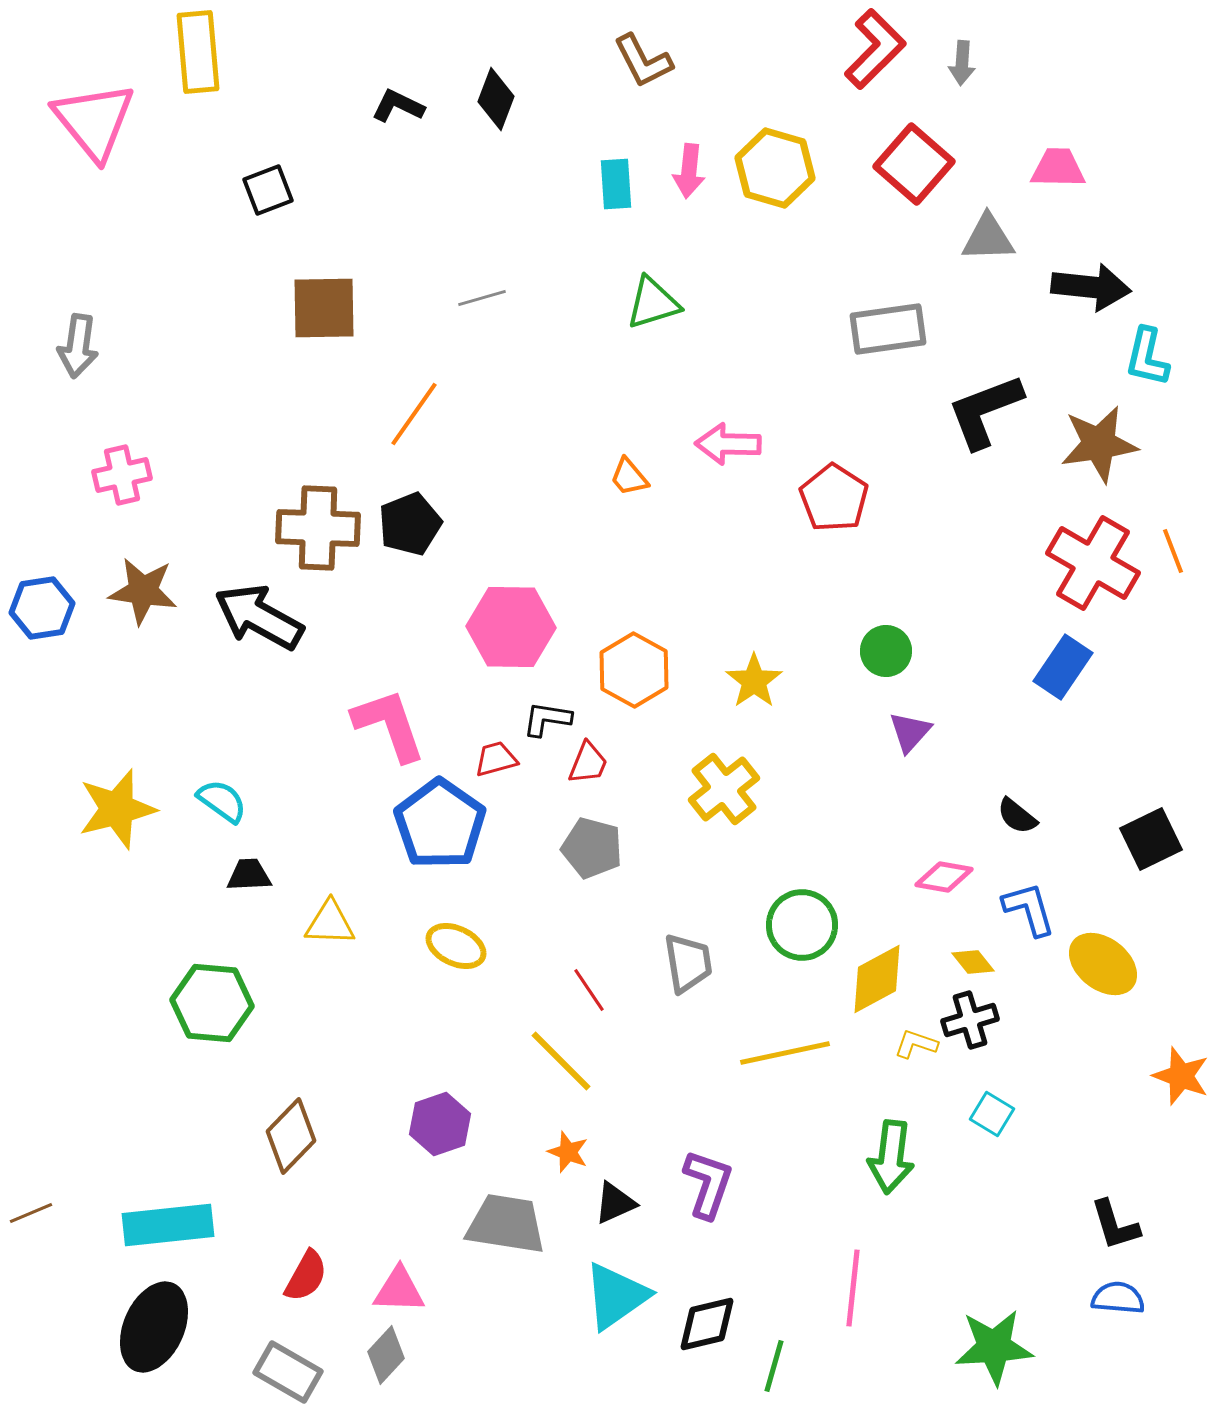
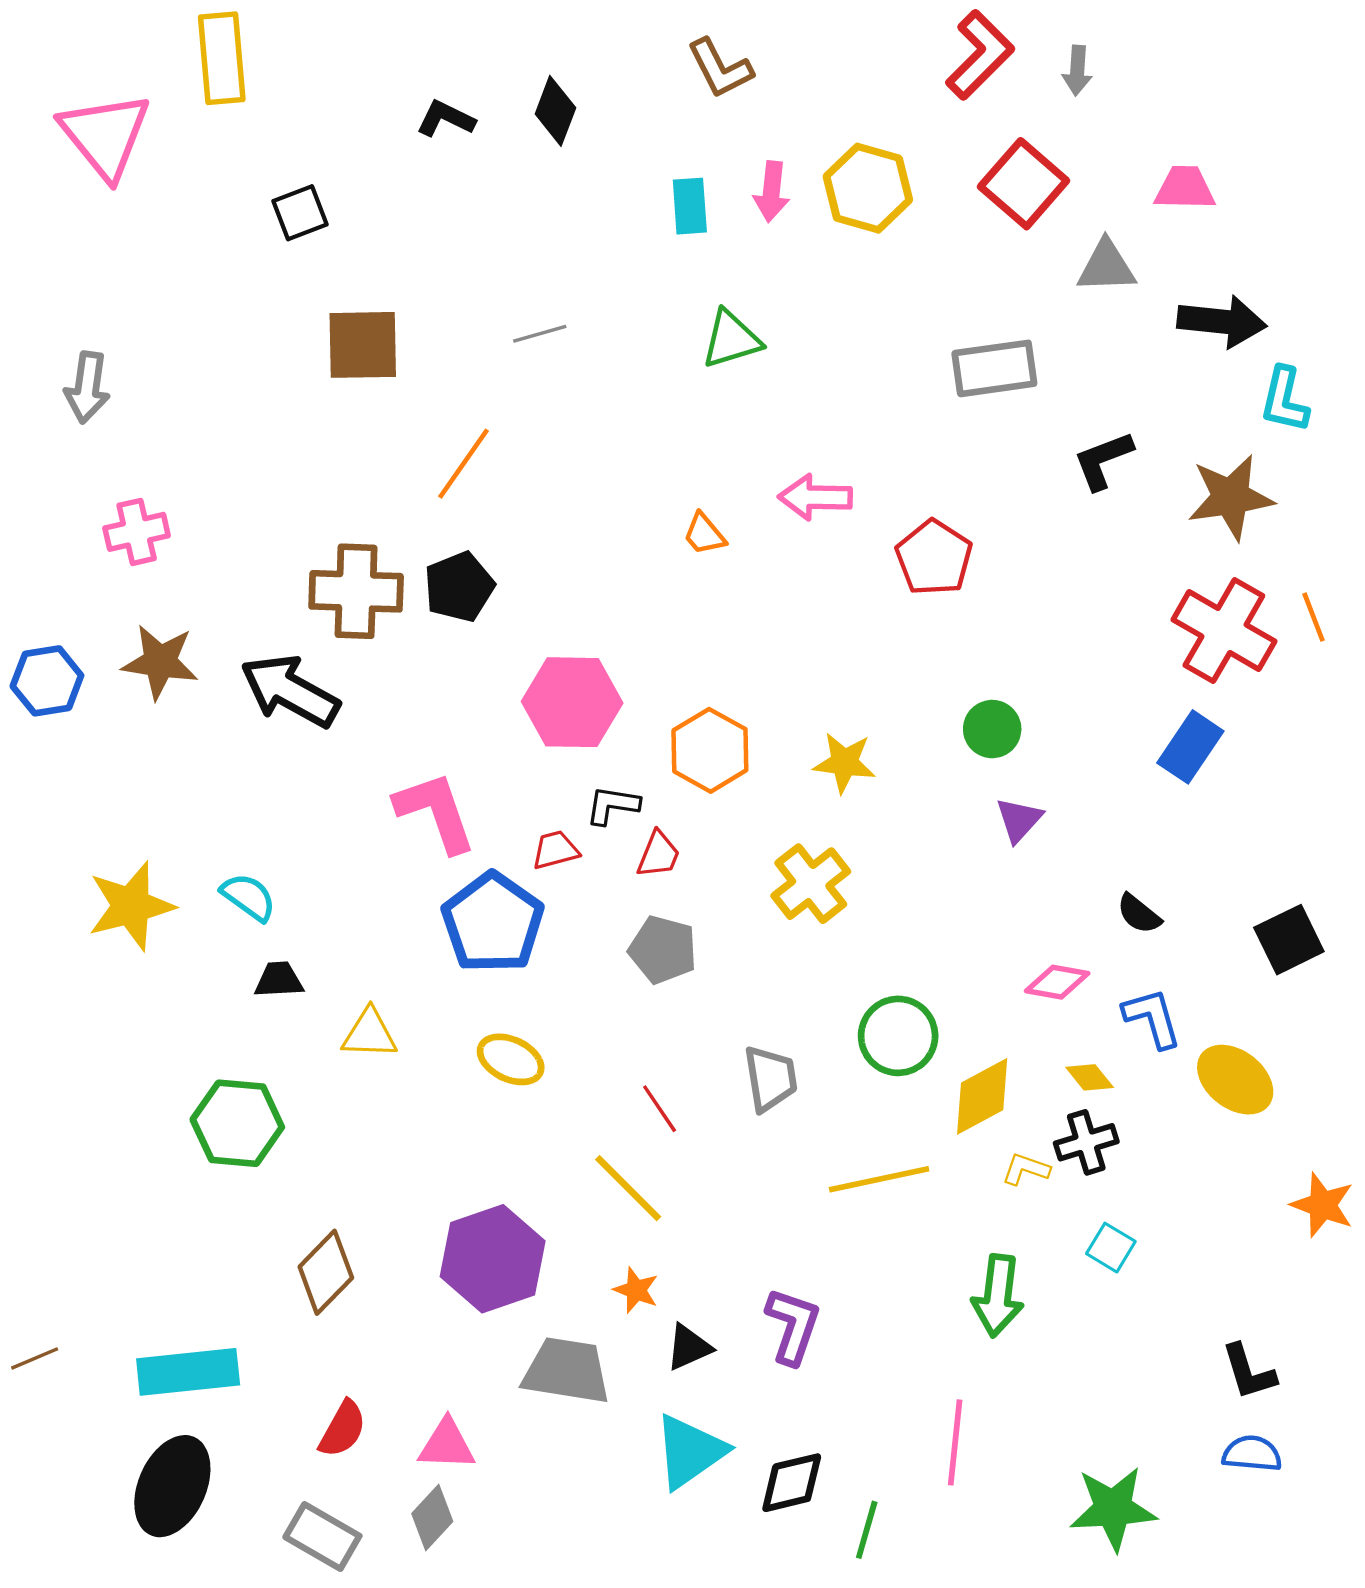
black L-shape: (985, 411) -> (1103, 460), size x0.7
yellow star: (754, 681) -> (844, 763), turned -30
purple hexagon: (440, 1124) -> (493, 1259), size x1.5

